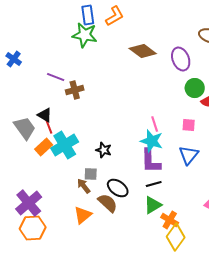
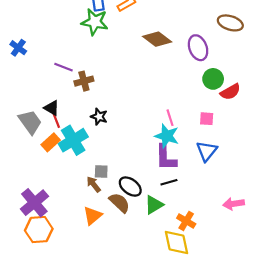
black star: (104, 150) -> (99, 117), moved
green triangle: (153, 205) -> (154, 205), moved
yellow diamond: (176, 237) -> (176, 242), moved, turned -48

